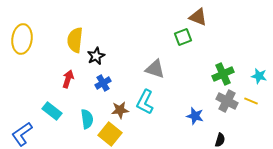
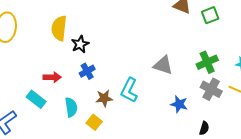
green square: (183, 37) -> (210, 15), moved
gray triangle: (155, 69) -> (163, 65), moved
red arrow: (68, 79) -> (52, 77), moved, turned 72
yellow square: (110, 134) -> (94, 122), size x0.7

